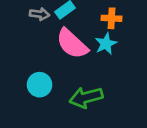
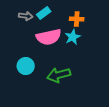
pink semicircle: (72, 44) -> (49, 37), turned -55

